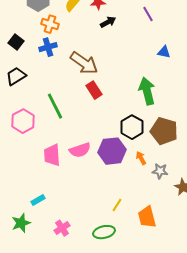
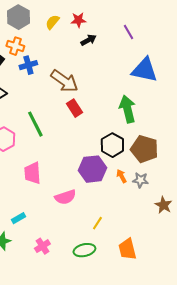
orange cross: (50, 24) -> (15, 46), moved
blue triangle: (164, 52) -> (144, 70), size x2.0
pink semicircle: (80, 150) -> (65, 197), moved
gray star: (160, 171) -> (140, 180), moved
orange trapezoid: (147, 217) -> (127, 249), moved

